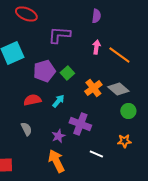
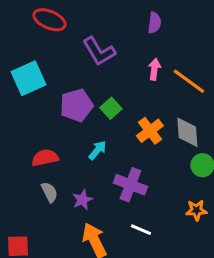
purple L-shape: (59, 35) -> (99, 51), turned -125
gray diamond: (118, 89) -> (187, 132), turned 45
red semicircle: (32, 100) -> (45, 158), moved
purple star: (58, 136) -> (82, 200), moved
white line: (96, 154) -> (141, 230), moved

